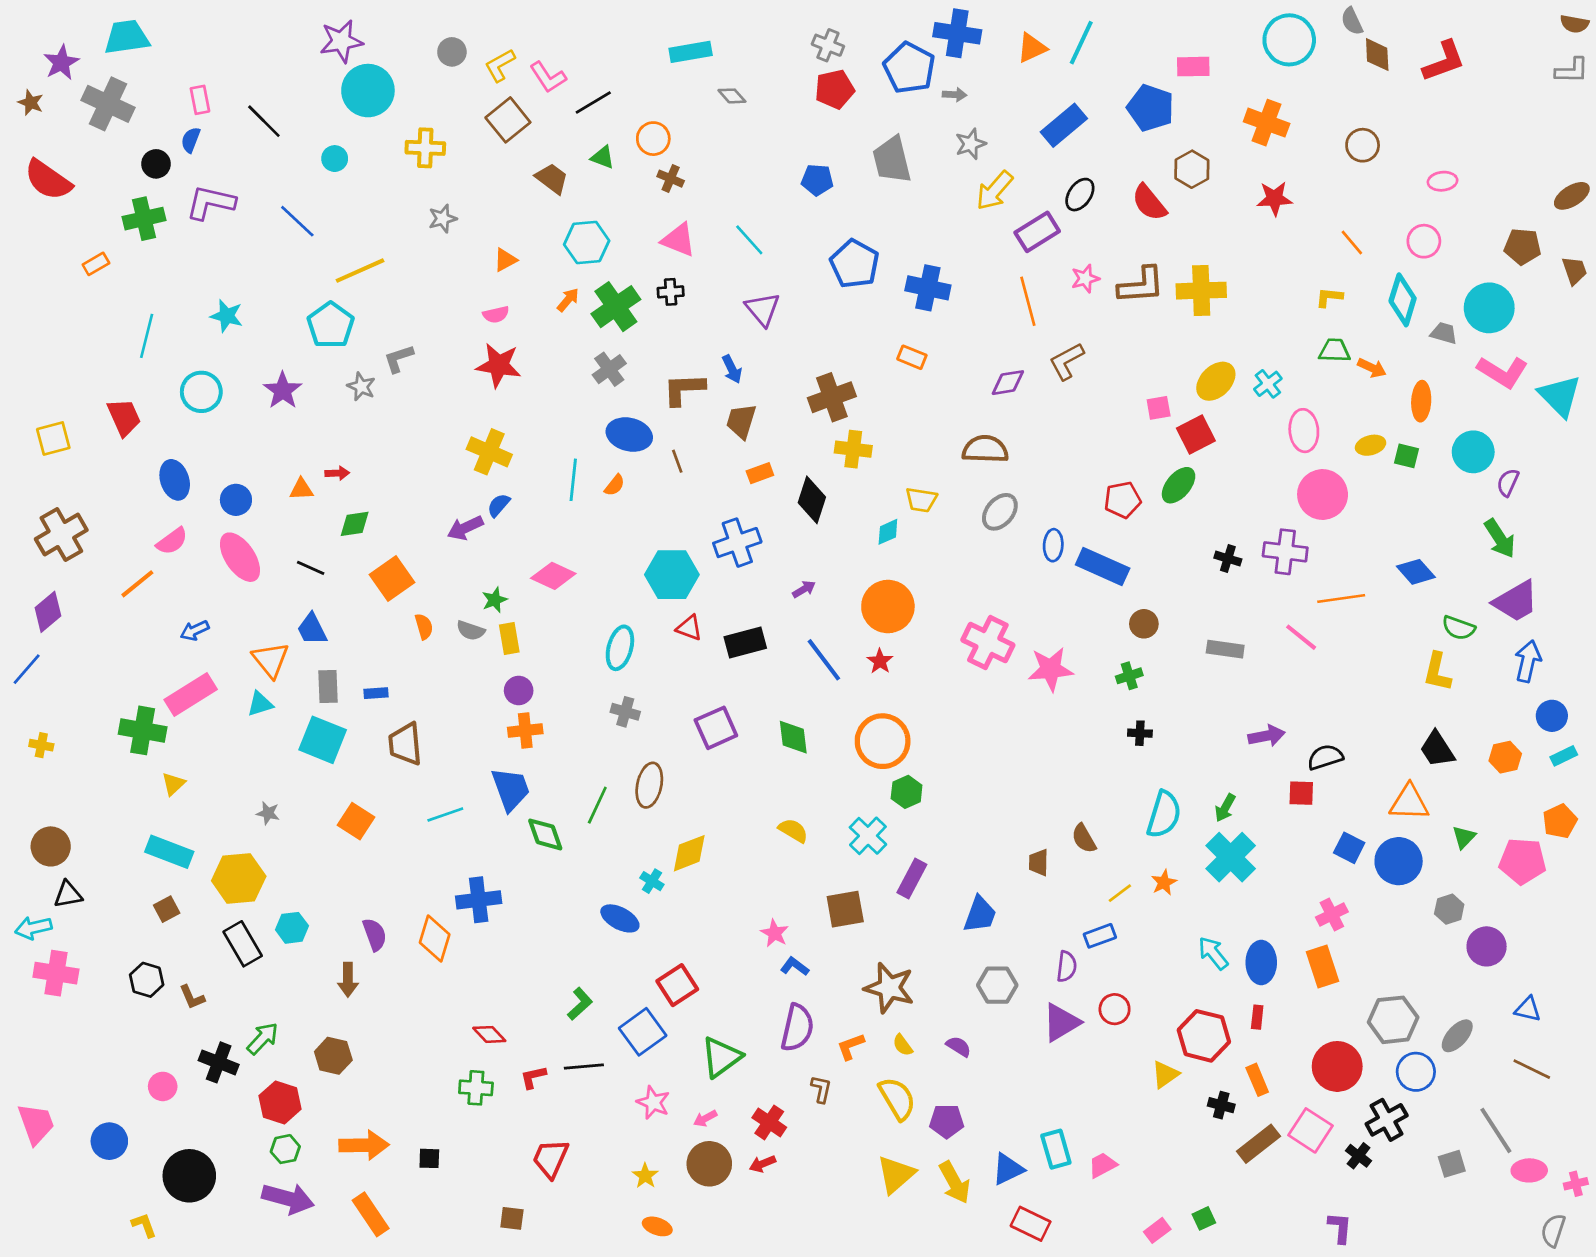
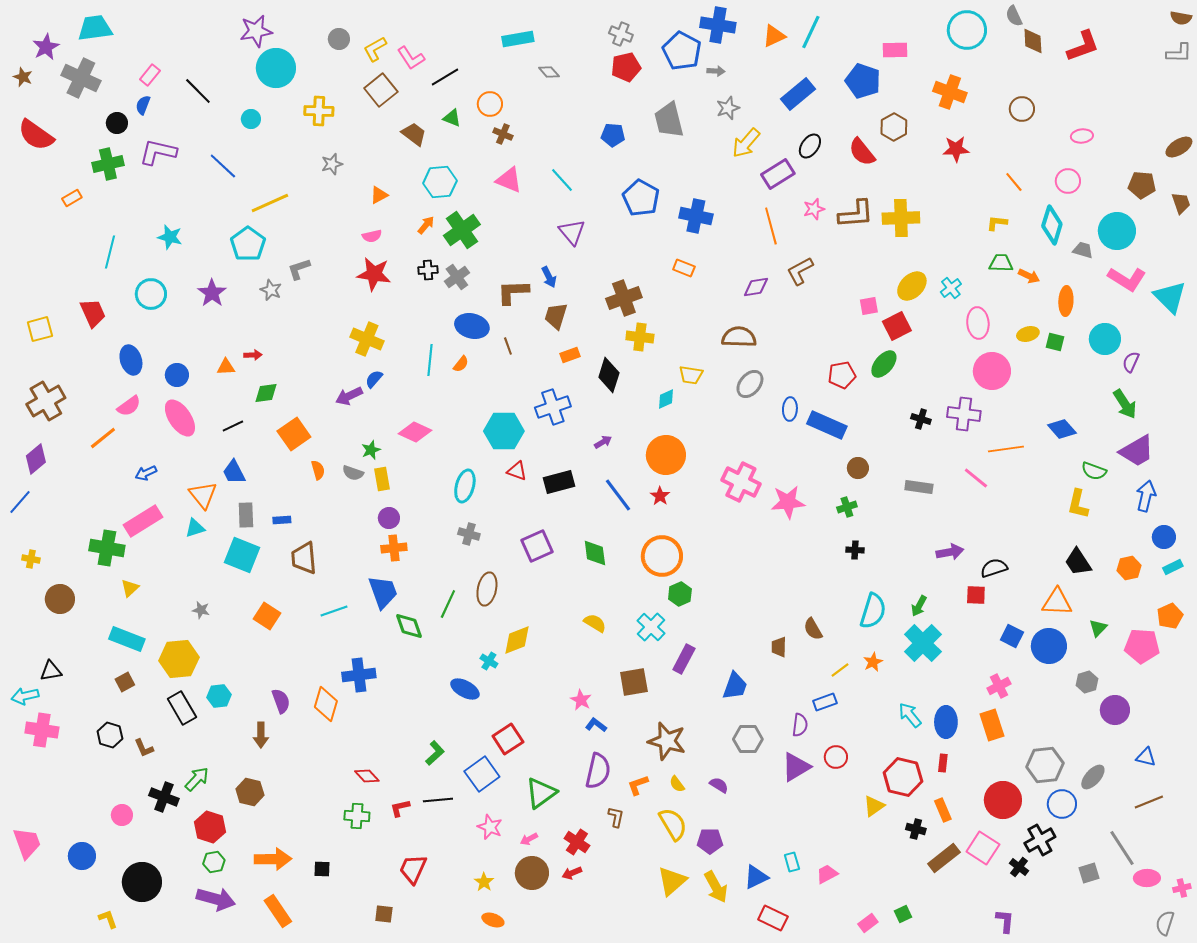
pink rectangle: (200, 100) -> (150, 75), turned 50
black cross: (671, 292) -> (428, 270), moved
black line: (311, 568) -> (233, 426), turned -50
brown circle: (51, 846) -> (60, 599), moved
brown line: (1532, 1069) -> (1149, 802), turned -48
cyan rectangle: (1056, 1149) -> (792, 862), size x0.7

